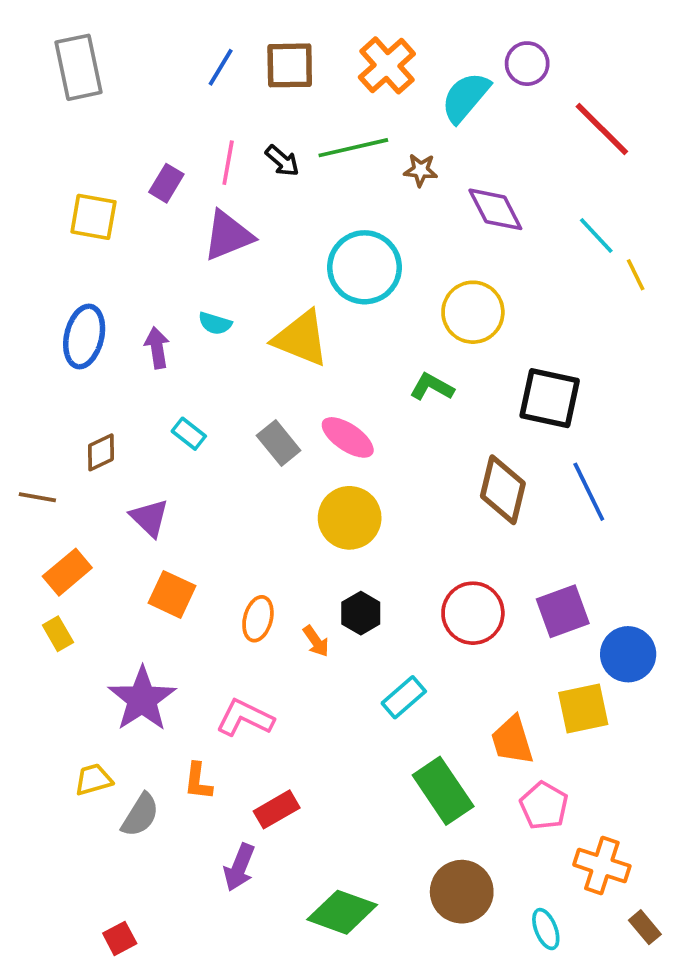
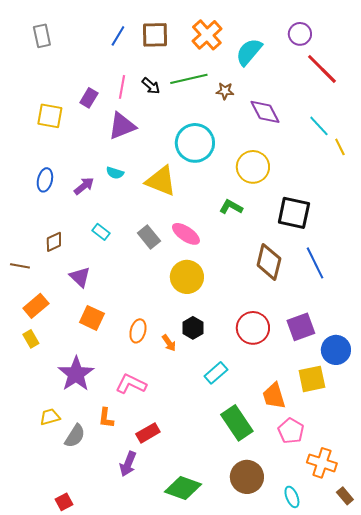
purple circle: (527, 64) -> (300, 34), moved
gray rectangle: (79, 67) -> (42, 36), size x0.7
blue ellipse: (84, 336) -> (45, 180), size x0.7
purple arrow: (157, 348) -> (84, 186), turned 60

